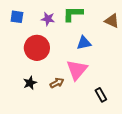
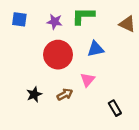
red circle: (37, 48) -> (58, 55), moved
pink triangle: (77, 70) -> (88, 80), size x0.6

